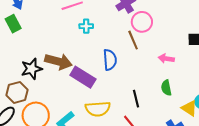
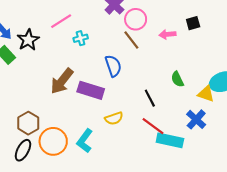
pink arrow: (166, 59) -> (167, 34), moved
brown arrow: (58, 62) -> (62, 81), turned 128
black star: (32, 69) -> (28, 40), moved
yellow semicircle: (98, 109) -> (114, 118), size x0.7

